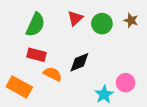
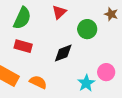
green circle: (102, 24) -> (87, 29), moved
orange semicircle: (53, 74) -> (38, 82), moved

